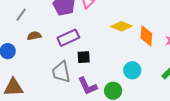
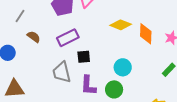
brown semicircle: (34, 36) -> (34, 37), turned 48
cyan circle: (132, 70) -> (123, 67), moved
purple L-shape: (88, 86) -> (88, 85), turned 30

